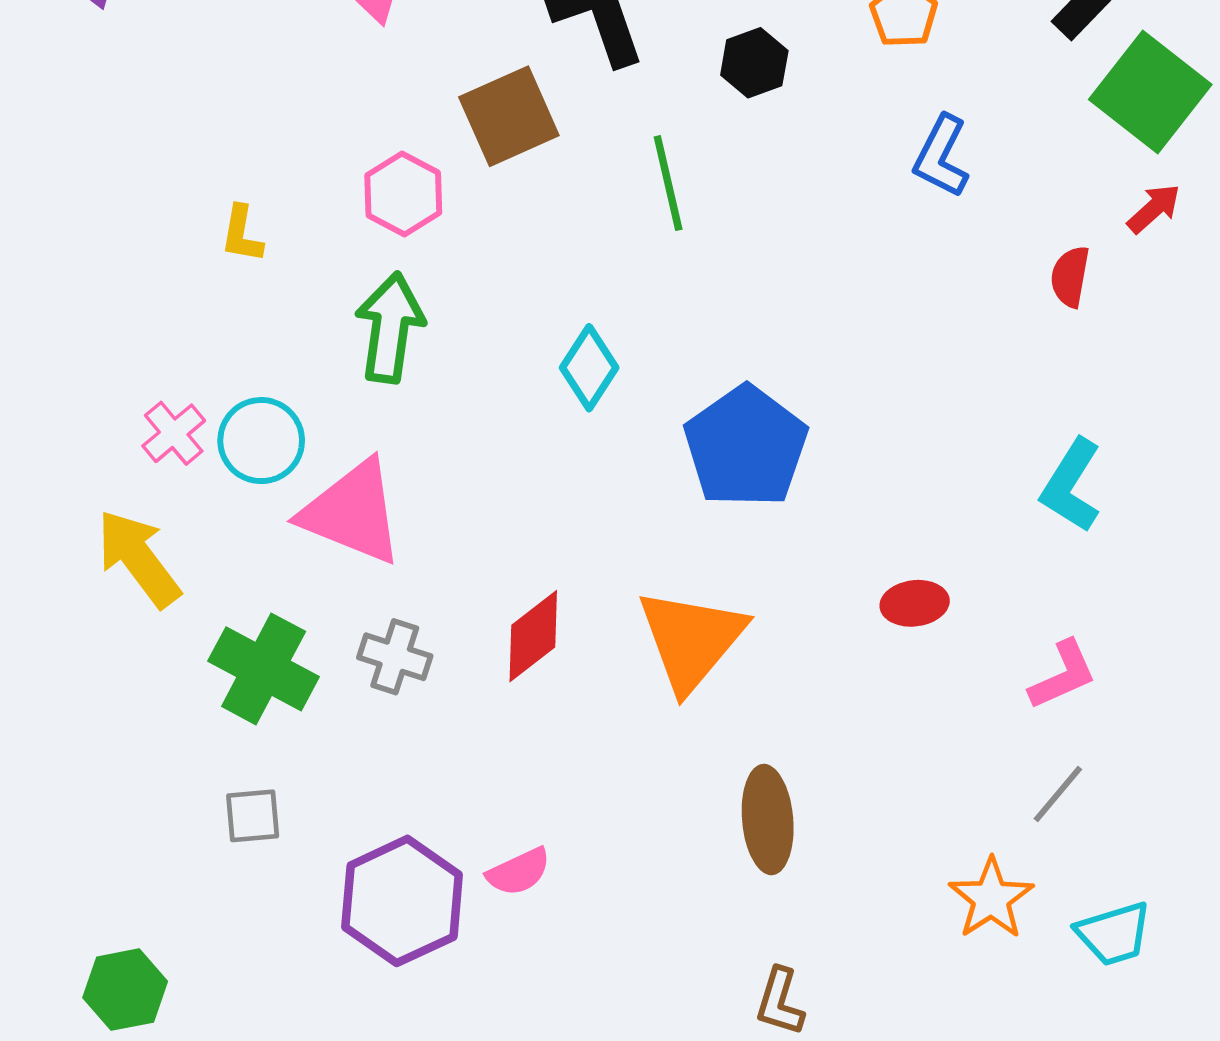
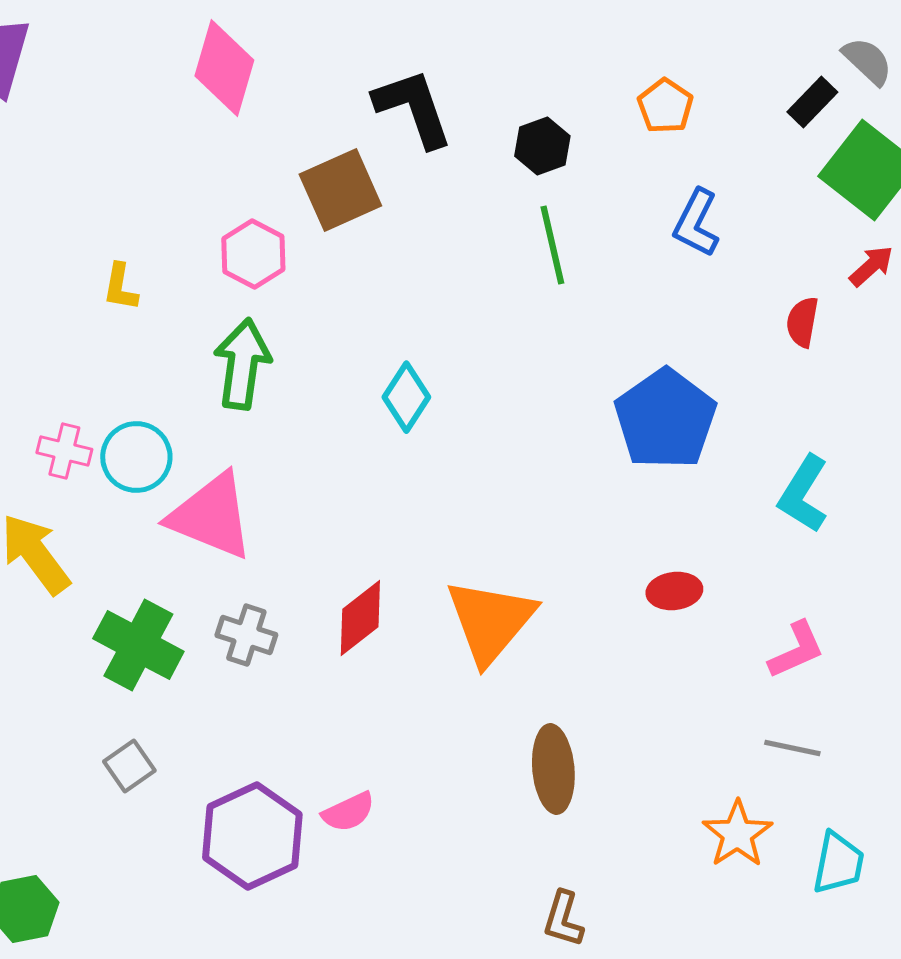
green line: (668, 183) -> (552, 245), moved
pink cross: (174, 433) -> (64, 451), turned -36
blue pentagon: (746, 447) -> (665, 419), moved
gray line: (1058, 794) -> (792, 748), turned 62
gray square: (253, 816) -> (129, 766), turned -30
cyan trapezoid: (1114, 934) -> (838, 863), turned -62

